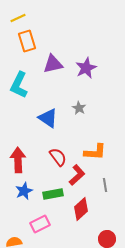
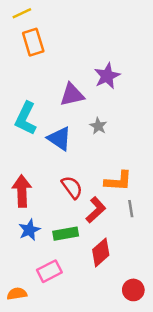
purple triangle: (53, 64) -> (72, 95), moved
cyan L-shape: (19, 85) -> (26, 118), moved
gray line: (105, 185) -> (131, 209), moved

